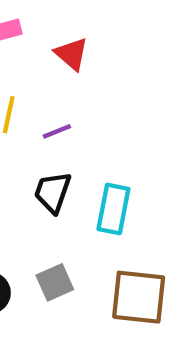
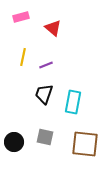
gray square: (55, 282) -> (45, 137), turned 36

